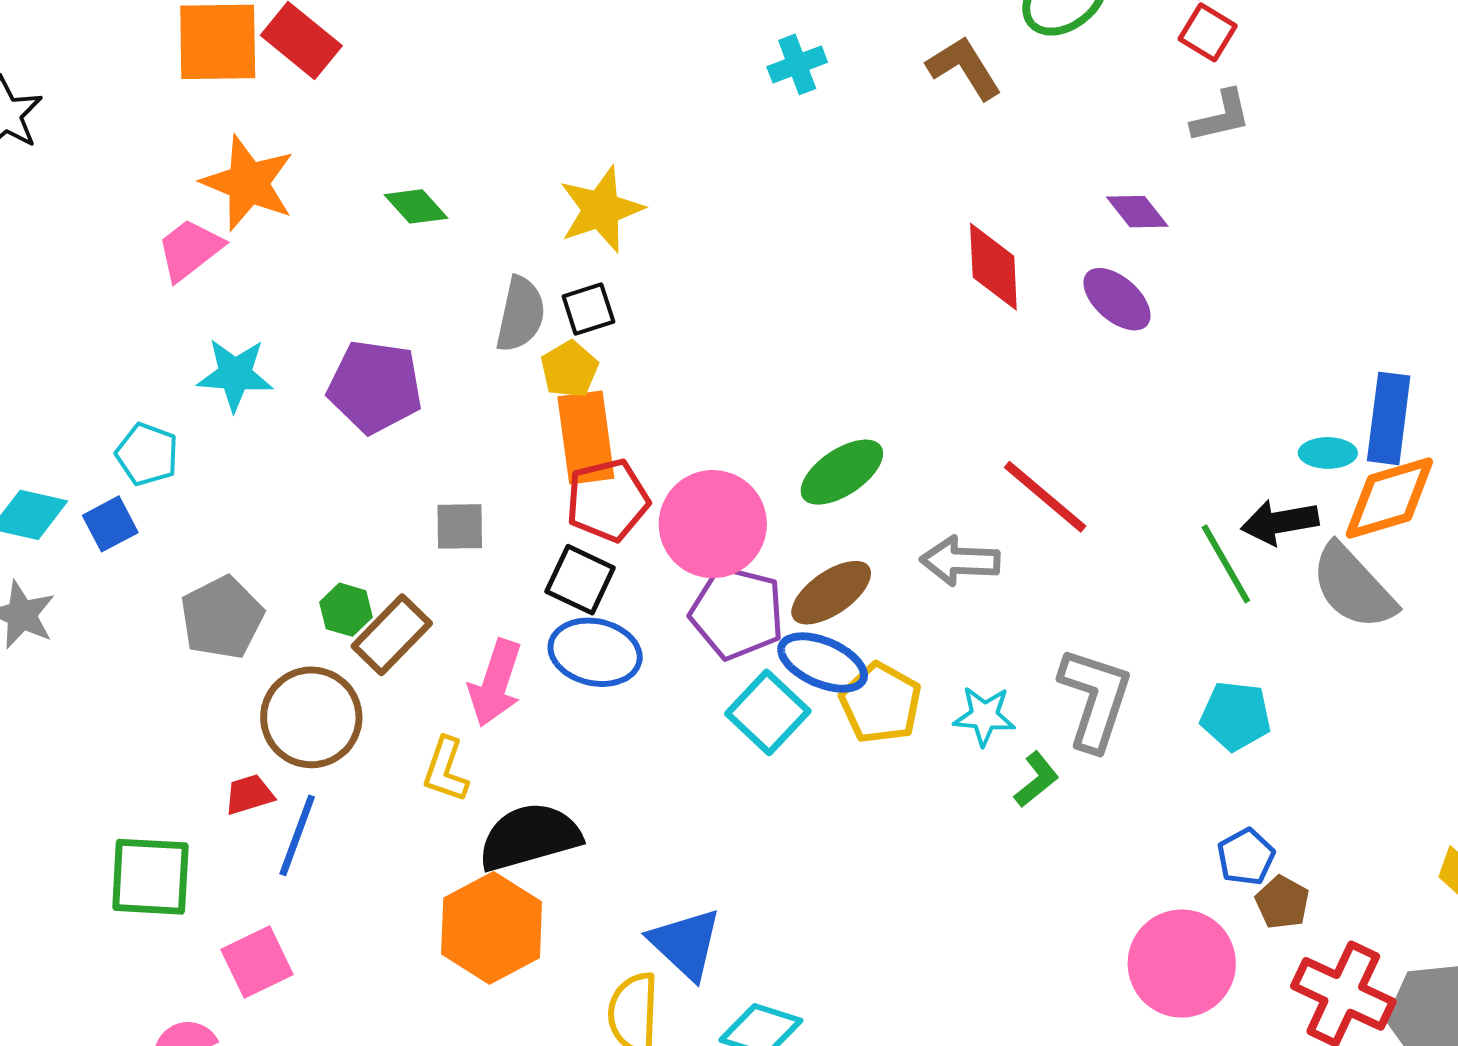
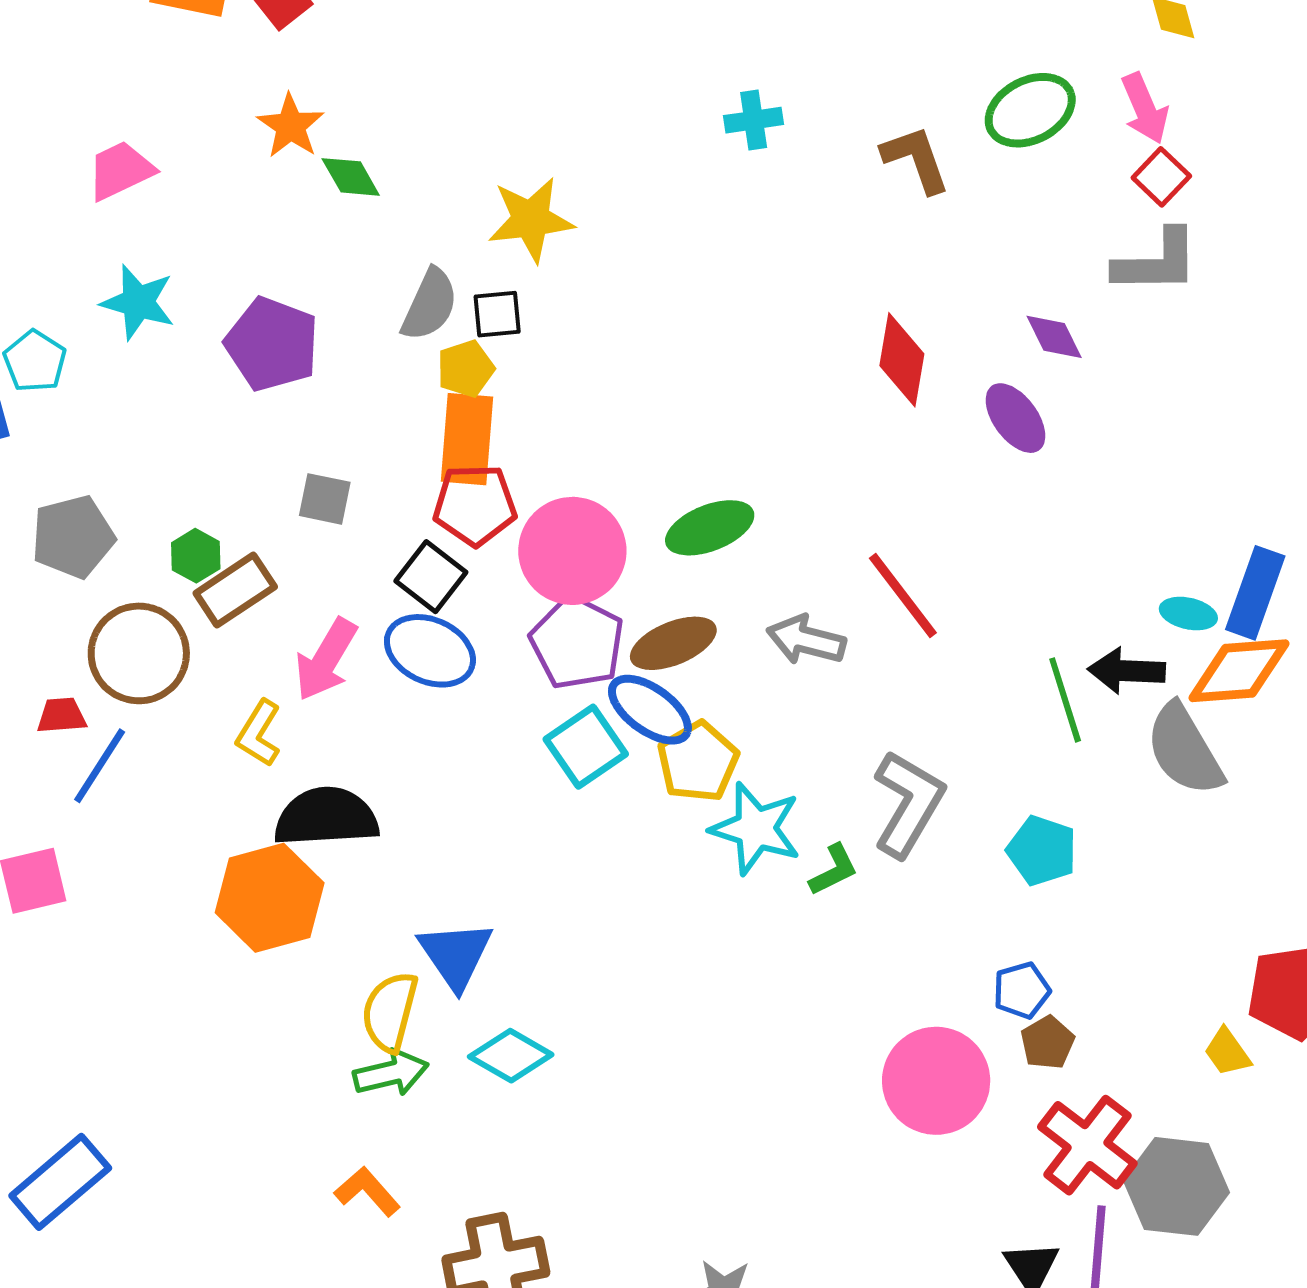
gray L-shape: (1221, 116) -> (1156, 262), size x1.4
orange star: (248, 183) -> (291, 126), moved, size x0.7
cyan star: (984, 716) -> (756, 829), moved, size x1.5

